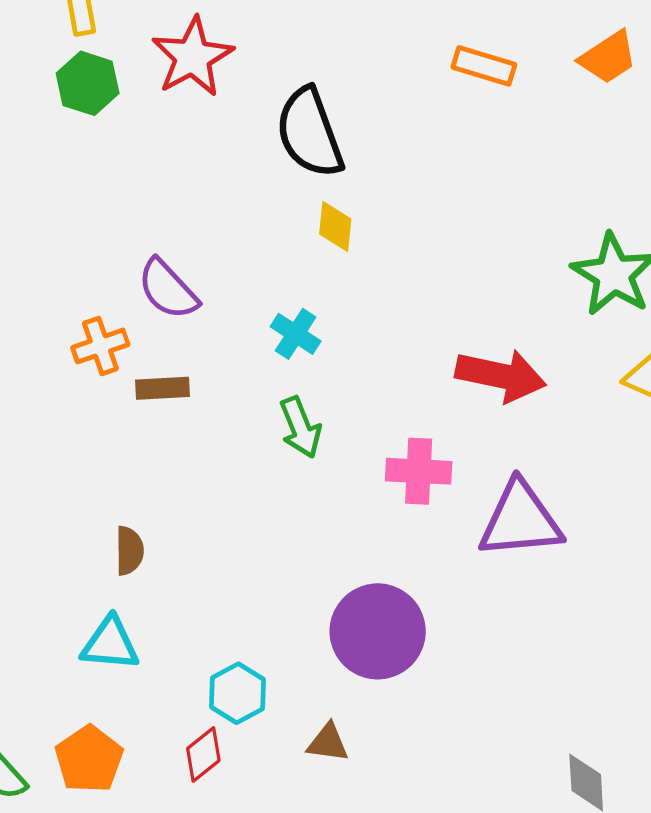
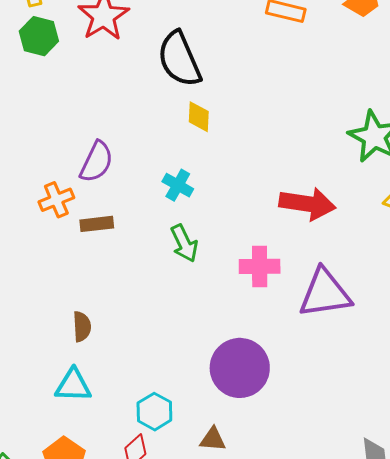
purple semicircle: (168, 289) -> (96, 162), turned -108

